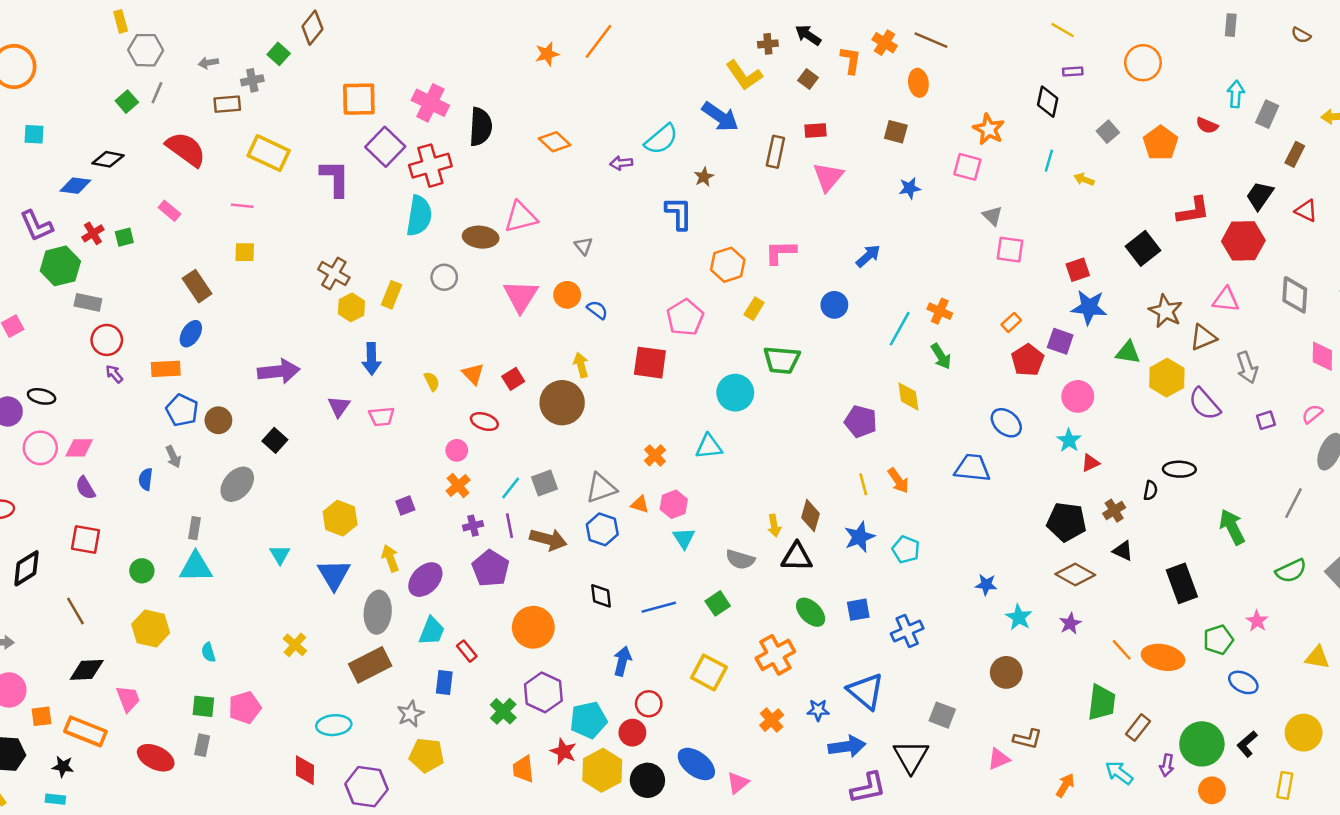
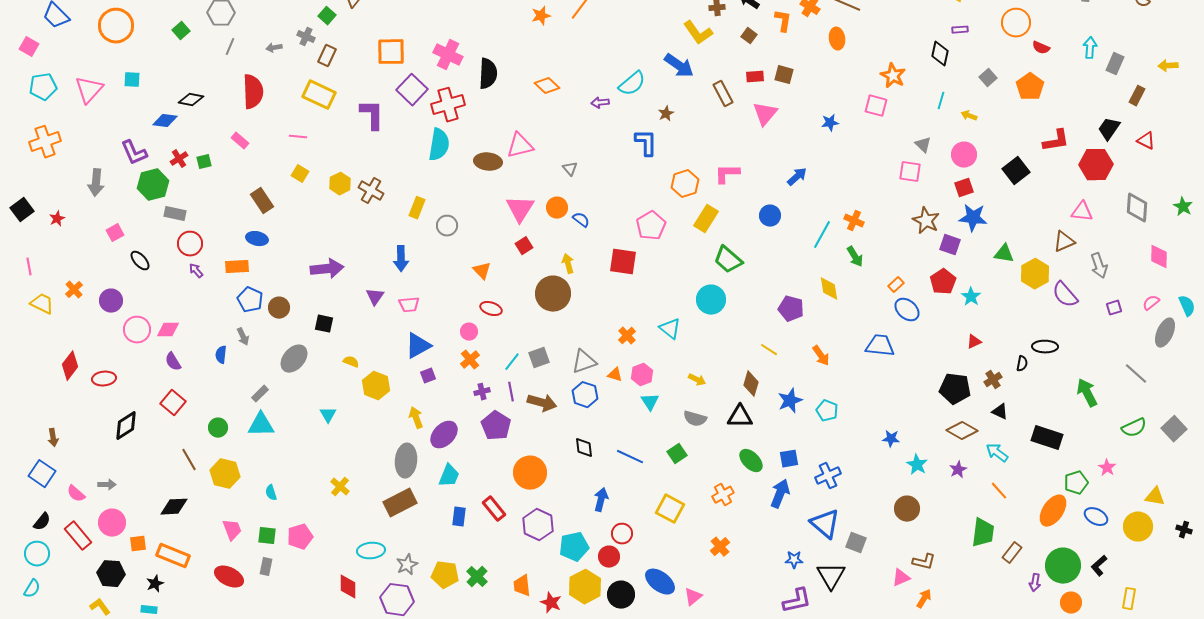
gray arrow: (208, 63) -> (274, 48), moved
gray cross: (252, 80) -> (306, 37), turned 36
green square: (127, 102) -> (181, 31), moved
brown rectangle: (227, 104) -> (327, 56), moved, turned -60
red semicircle: (1207, 125) -> (1041, 48), moved
brown square: (896, 132) -> (784, 75), moved
red semicircle: (186, 149) -> (253, 92), turned 52
brown rectangle: (775, 152) -> (723, 94), turned -40
gray triangle: (992, 216) -> (923, 145), moved
yellow square: (245, 252) -> (300, 174), turned 30
gray circle: (444, 277) -> (447, 226), moved
yellow hexagon: (351, 307) -> (340, 184), moved
yellow rectangle: (754, 309) -> (706, 219), size x1.5
brown star: (1166, 311) -> (926, 221), moved
orange rectangle: (1011, 322) -> (896, 285), moved
blue ellipse: (191, 334) -> (257, 239), turned 70
green trapezoid: (782, 360) -> (728, 260), turned 36
red pentagon: (1028, 360) -> (943, 282), moved
red square: (513, 379) -> (524, 246), moved
yellow semicircle: (432, 381) -> (351, 362), moved, turned -42
cyan circle: (735, 393) -> (711, 300), moved
black ellipse: (42, 396) -> (140, 261), moved, turned 35
pink circle: (1078, 396) -> (964, 155), moved
black square: (275, 440) -> (324, 324), turned -30
cyan star: (1069, 440) -> (971, 297), moved
cyan triangle: (709, 447) -> (670, 329), turned 45
yellow line: (863, 484) -> (769, 350), moved, turned -42
gray line: (1294, 503) -> (1136, 374), turned -75
yellow arrow: (774, 526) -> (697, 380), moved, turned -54
gray rectangle: (195, 528) -> (260, 394), turned 36
red square: (85, 539) -> (173, 403), turned 30
blue triangle: (334, 575) -> (418, 346), moved, turned 32
black rectangle: (1182, 583) -> (1047, 438), turned -52
blue line: (659, 607) -> (630, 457), turned 40
brown line: (75, 611) -> (189, 460), moved
red rectangle: (467, 651) -> (494, 509), moved, size x1.4
orange cross: (775, 655) -> (723, 495), size x0.7
orange ellipse: (1163, 657) -> (1053, 511), moved, turned -68
blue triangle: (866, 691) -> (825, 524), moved
pink trapezoid: (128, 699) -> (232, 530), moved
blue star: (818, 710) -> (794, 560), moved
green cross: (503, 711) -> (477, 577), moved
gray star: (410, 714) -> (407, 565), moved
yellow circle: (1304, 733) -> (1138, 527), moved
blue arrow: (847, 746) -> (780, 494), moved, turned -60
red star: (563, 751) -> (551, 603), moved
black star: (63, 767) -> (155, 584), turned -30
cyan arrow: (1119, 773) -> (997, 453), moved
orange arrow: (1065, 785) -> (924, 599), moved

